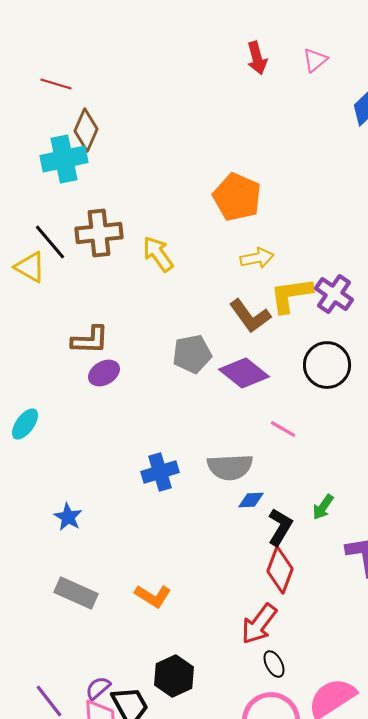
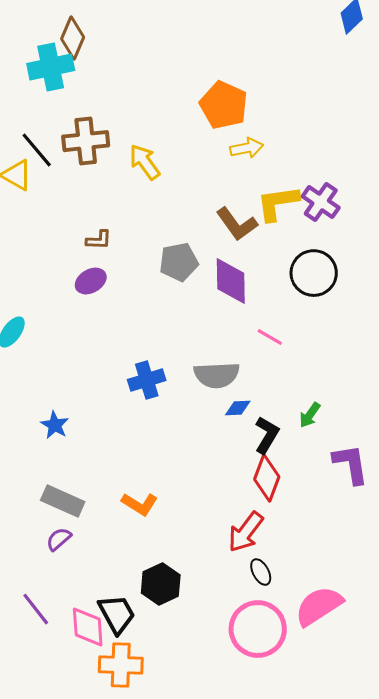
yellow arrow: (257, 258) -> (247, 148), moved
brown L-shape: (90, 340) -> (99, 240), moved, size x0.7
purple diamond: (244, 373) -> (231, 281), turned 51
purple semicircle: (98, 688) -> (59, 539), moved

